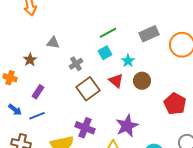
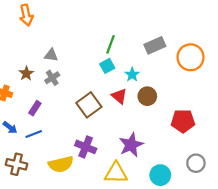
green line: (108, 33) -> (111, 44), turned -42
gray cross: (76, 64) -> (52, 78), moved
red pentagon: (175, 104) -> (183, 121), turned -30

